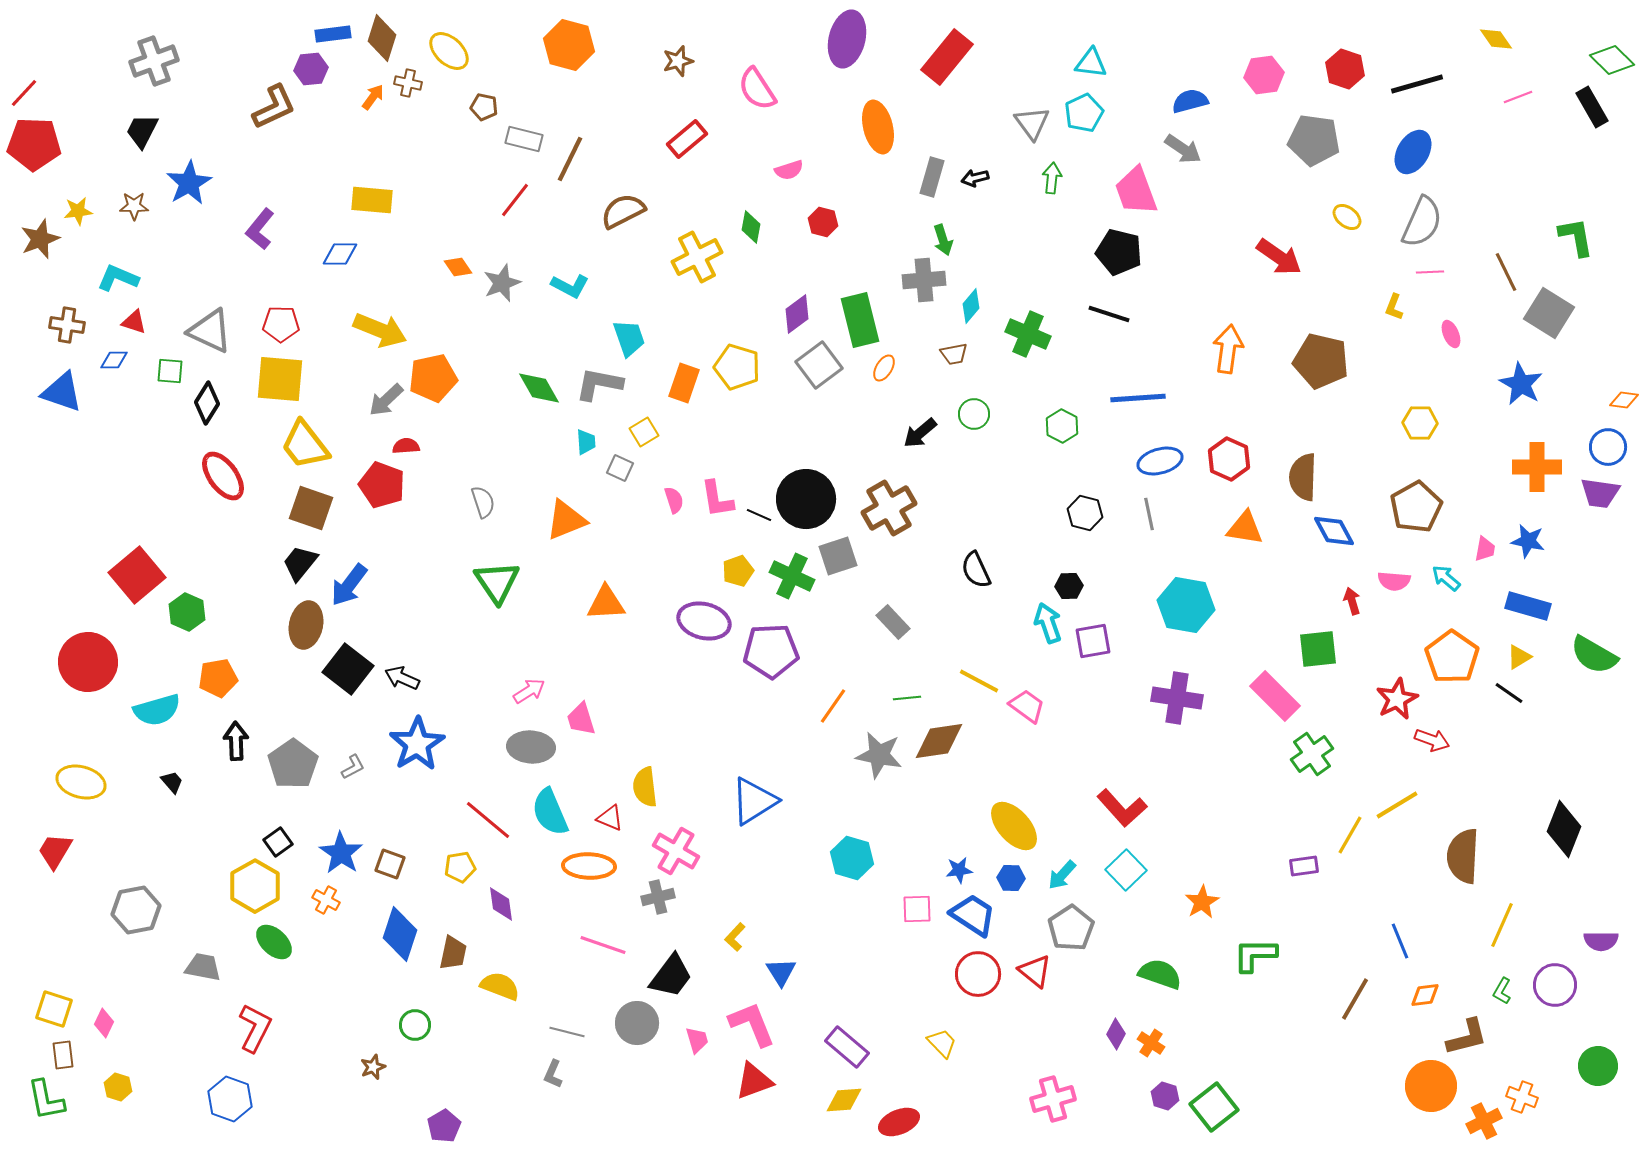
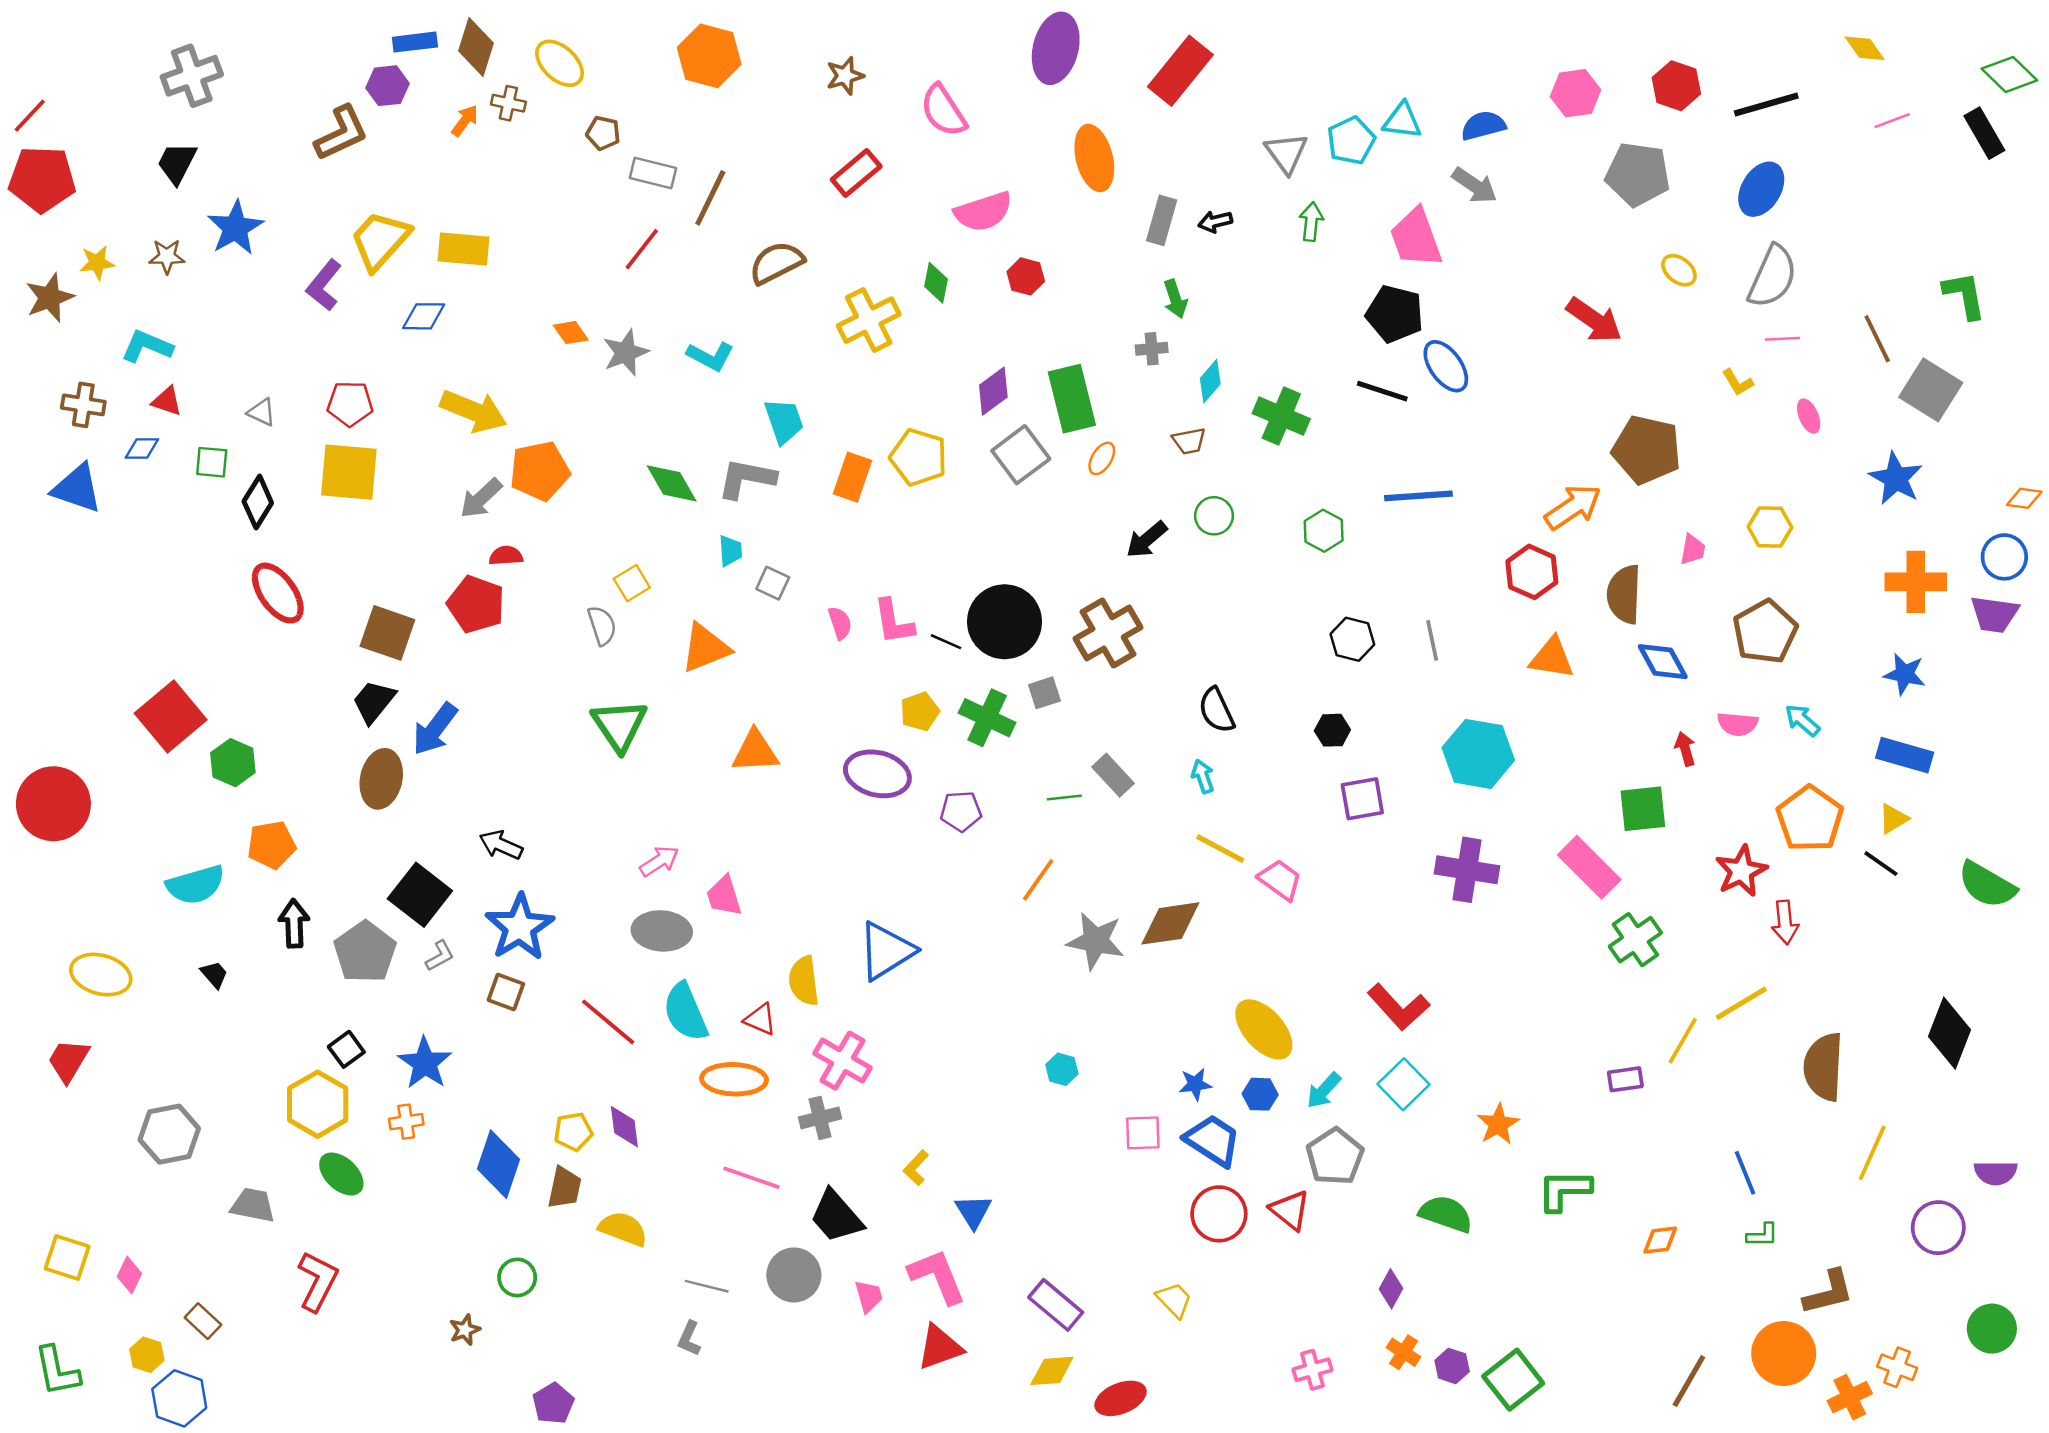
cyan triangle: (1091, 63) -> (1402, 121), moved
pink semicircle: (789, 170) -> (983, 212), size x1.6
gray cross: (924, 280) -> (1152, 349), size x0.6
yellow L-shape: (1394, 307) -> (1738, 382), turned -52
gray triangle: (210, 331) -> (262, 412), size x0.5
orange arrow: (1228, 349) -> (1573, 507), moved, turned 48
yellow square: (644, 432) -> (632, 583), moved
yellow trapezoid: (305, 445) -> (380, 240), moved, turned 80
blue ellipse: (1160, 461) -> (1446, 366), moved, turned 69
pink trapezoid: (1485, 549) -> (1693, 549), moved
gray square: (838, 556) -> (1044, 693), size x0.7
cyan arrow: (1048, 623) -> (1203, 776), moved, size x0.7
purple pentagon: (771, 651) -> (961, 811), size x0.6
green semicircle: (1594, 655) -> (1987, 885), moved
red circle: (88, 662) -> (53, 804), moved
black square: (348, 669) -> (420, 895), moved
green line: (907, 698) -> (1064, 798), moved
red arrow: (1432, 740) -> (1785, 922), turned 64
blue triangle: (754, 801) -> (886, 951), moved
cyan hexagon: (852, 858) -> (1062, 1069), size x0.6
brown square: (390, 864) -> (506, 992), moved
yellow pentagon: (460, 867) -> (573, 1132), moved
orange cross: (326, 900) -> (406, 1122), turned -36
black trapezoid: (671, 976) -> (836, 1216), turned 102
green L-shape: (1502, 991) -> (1762, 1235), moved, turned -120
orange diamond: (1425, 995) -> (1660, 1240), moved
brown line: (1355, 999) -> (1689, 1381), moved
orange cross: (1151, 1043) -> (1403, 1352), moved
brown rectangle: (63, 1055) -> (203, 1321), moved, turned -40
blue hexagon: (230, 1099) -> (179, 1398), moved
pink cross: (1053, 1099) -> (1312, 1370), size x0.7

